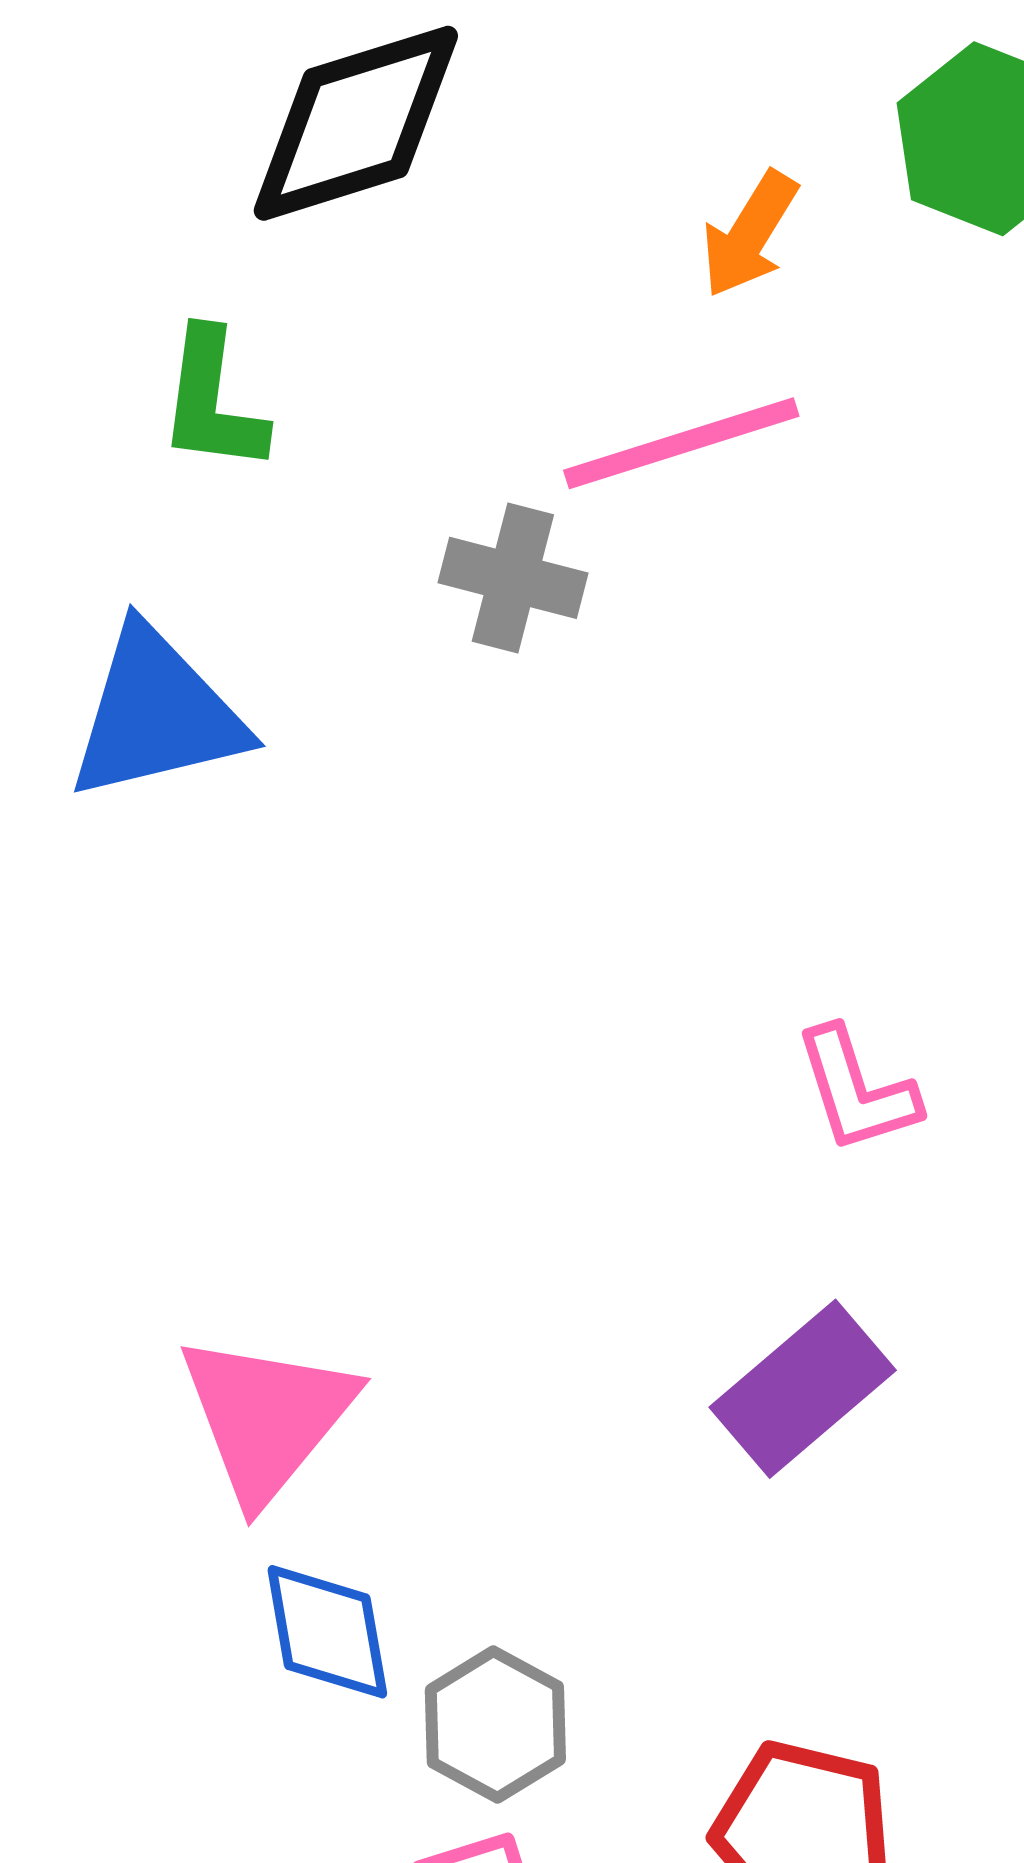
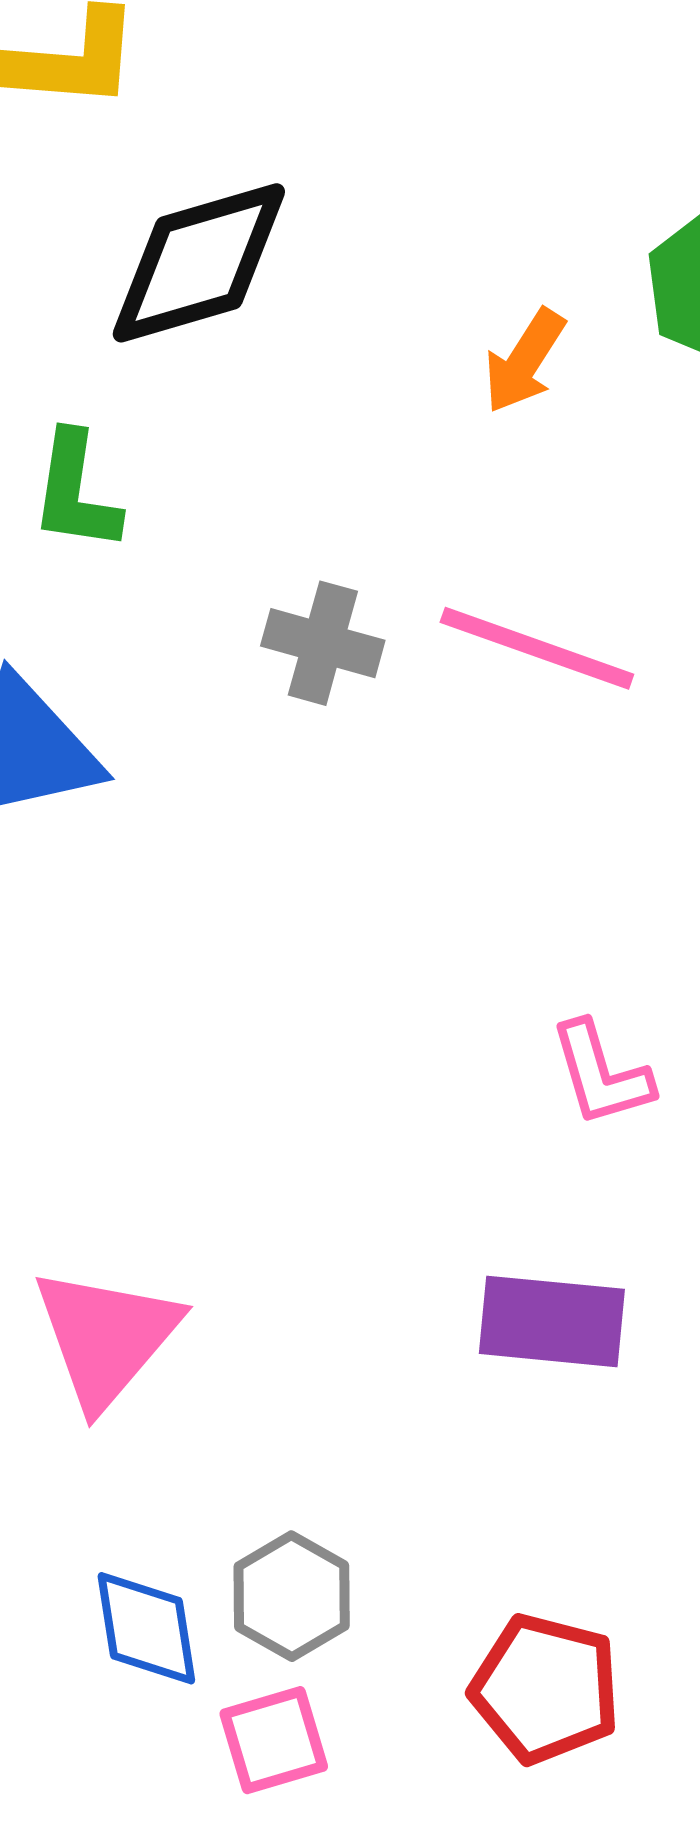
pink line: (681, 443) -> (537, 648), moved, turned 36
purple rectangle: (803, 1389) -> (552, 1321), turned 45
blue diamond: (327, 1632) -> (146, 1628), moved

